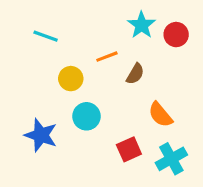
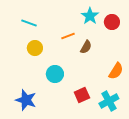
yellow circle: (71, 79) -> (35, 48), moved
orange semicircle: (160, 115) -> (116, 71), moved, turned -108
blue star: (41, 135) -> (26, 100), moved

